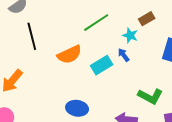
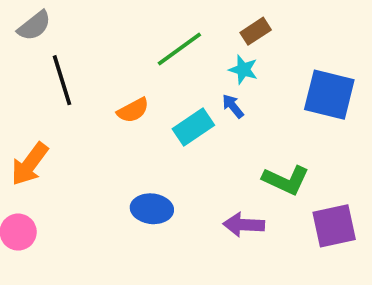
brown rectangle: (147, 19) -> (256, 31), moved
orange semicircle: (69, 54) -> (133, 110), size x0.7

